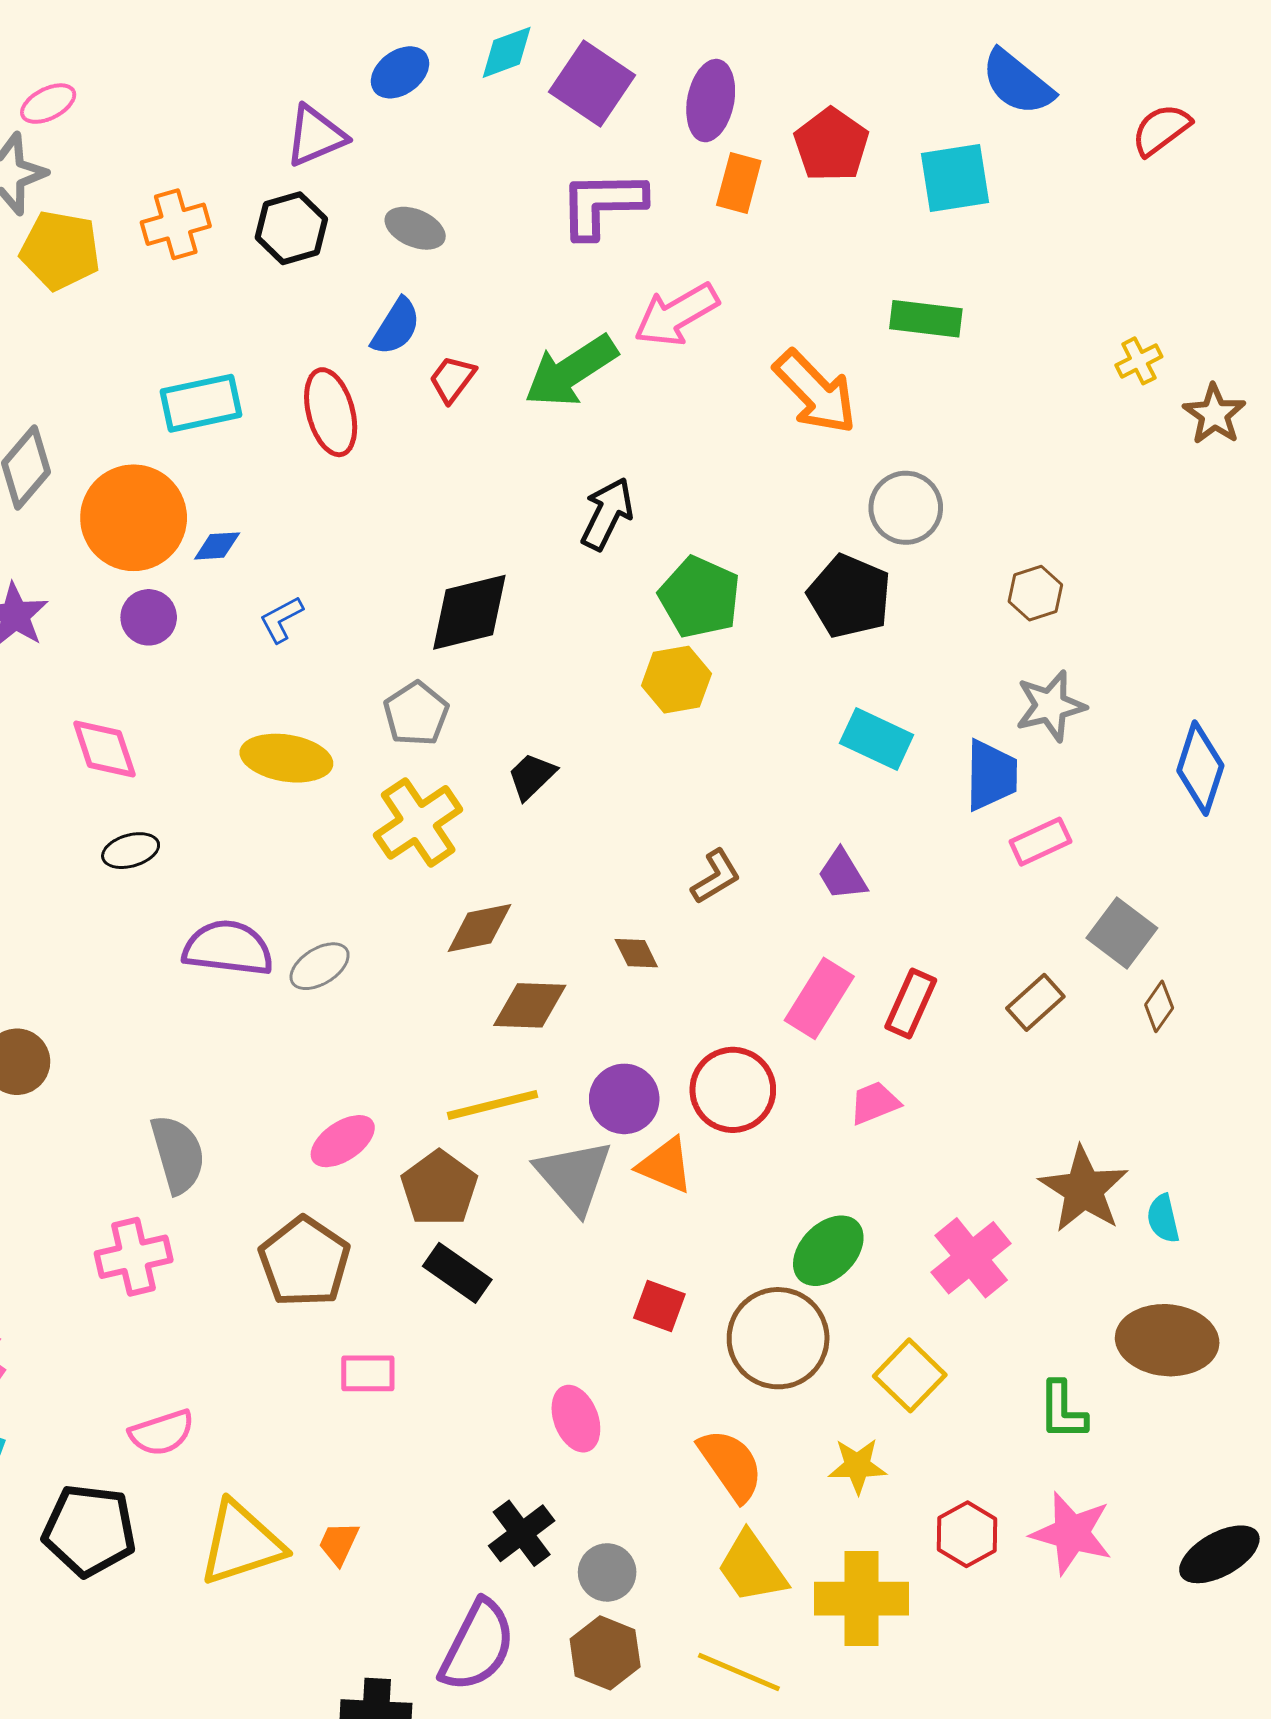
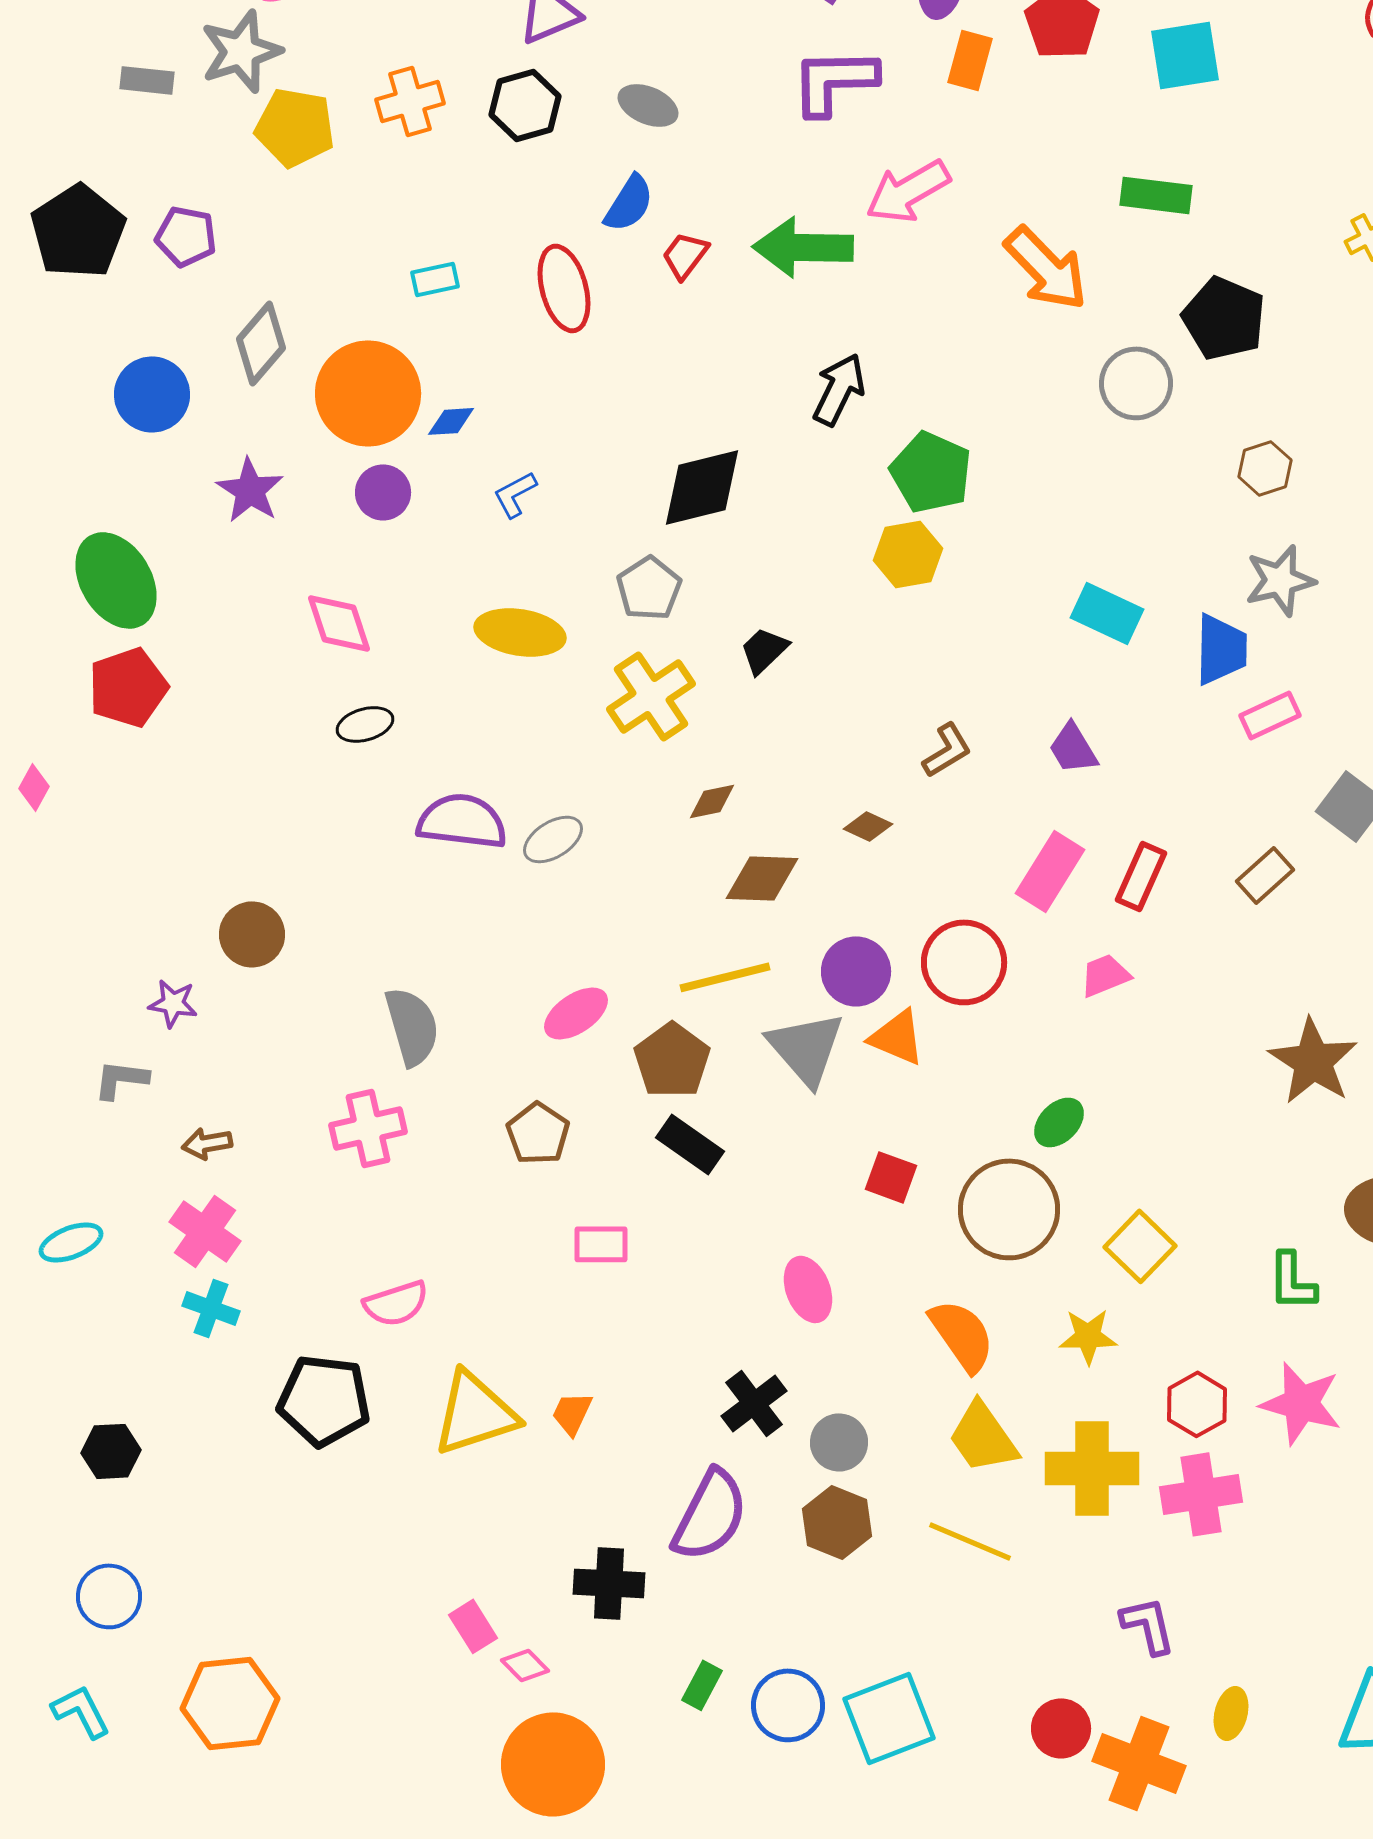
green arrow: (571, 371) -> (803, 247), turned 34
cyan rectangle: (201, 403) -> (435, 279), size x0.6
black pentagon: (849, 596) -> (1224, 318), moved
brown diamond: (479, 928) -> (712, 801), size x0.7
brown diamond: (636, 953) -> (868, 826), turned -39
green ellipse: (828, 1251) -> (1059, 1122), size x0.7
pink cross: (971, 1258) -> (1201, 1494), moved, turned 30
brown pentagon: (304, 1262) -> (538, 1133), size x0.7

